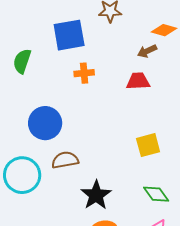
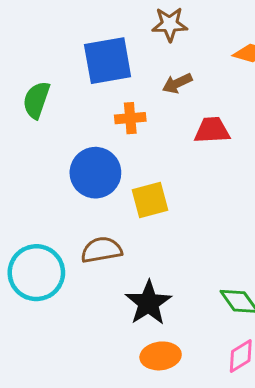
brown arrow: (147, 51) -> (177, 83), moved
blue circle: (45, 123) -> (95, 173), moved
yellow square: (148, 145) -> (150, 200), moved

